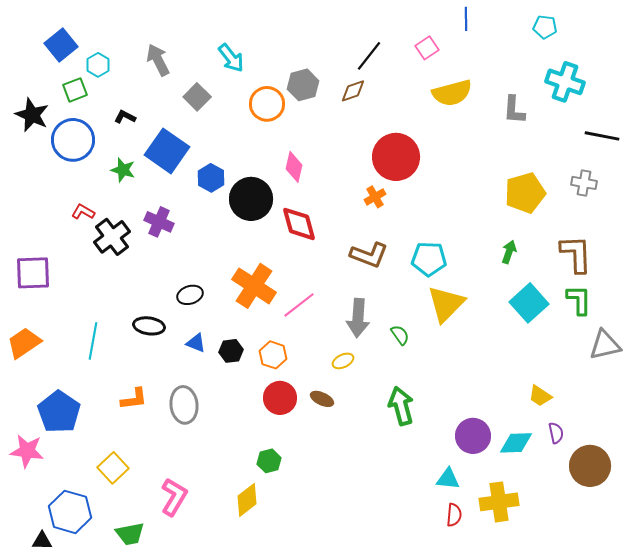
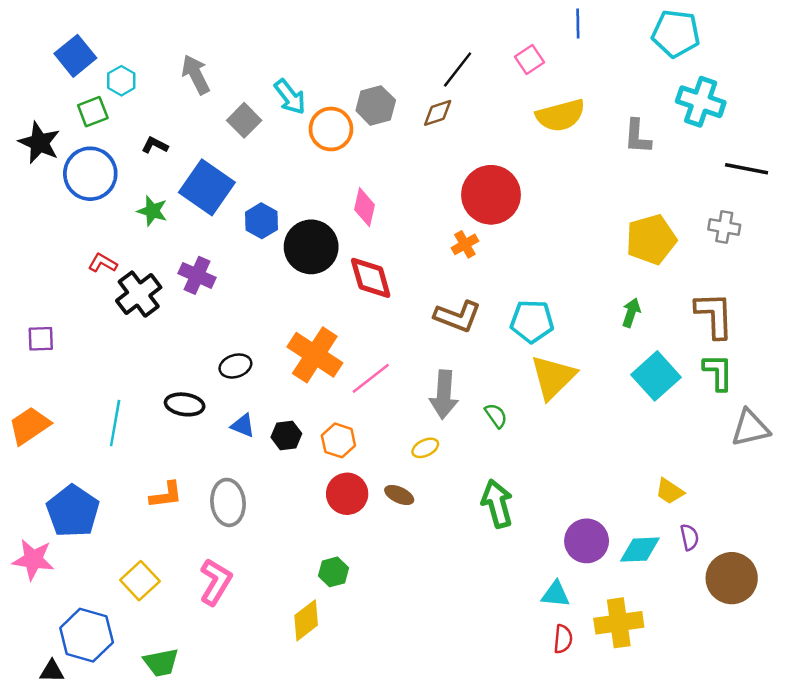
cyan pentagon: (545, 27) -> (676, 33), size x1.6
cyan arrow: (231, 58) -> (290, 97), moved
purple square: (33, 273) -> (41, 339), size x0.6
pink L-shape: (174, 497) -> (216, 582), moved

